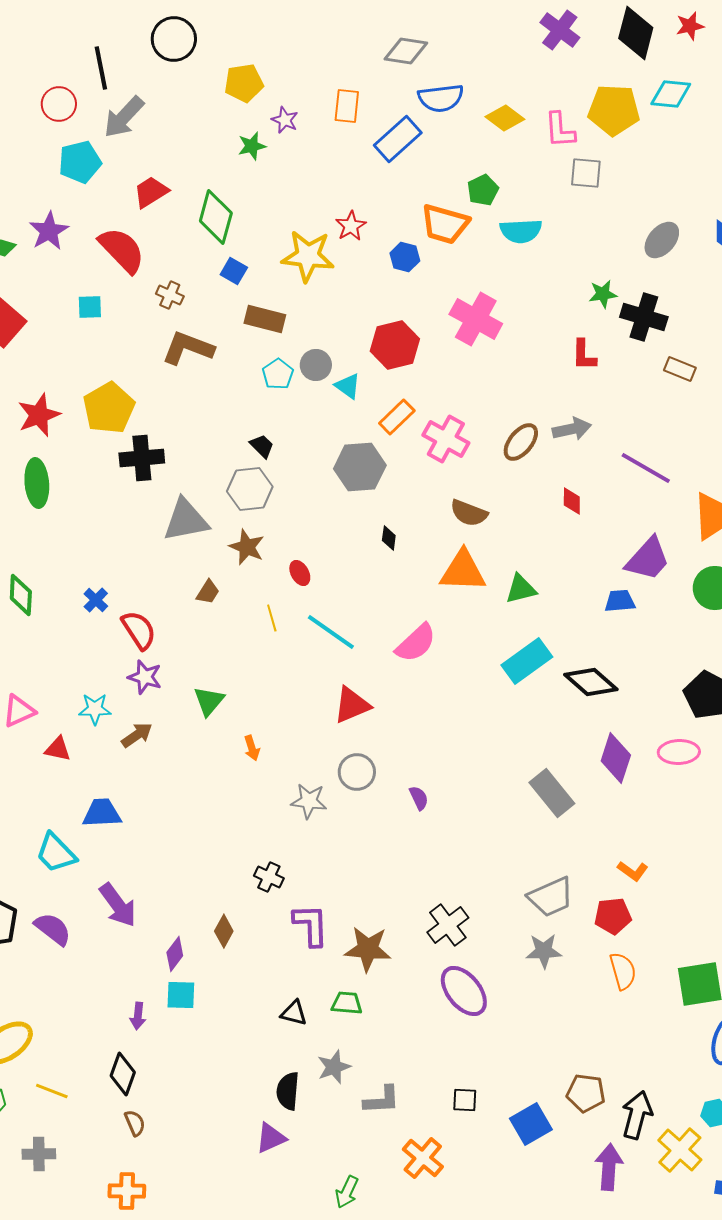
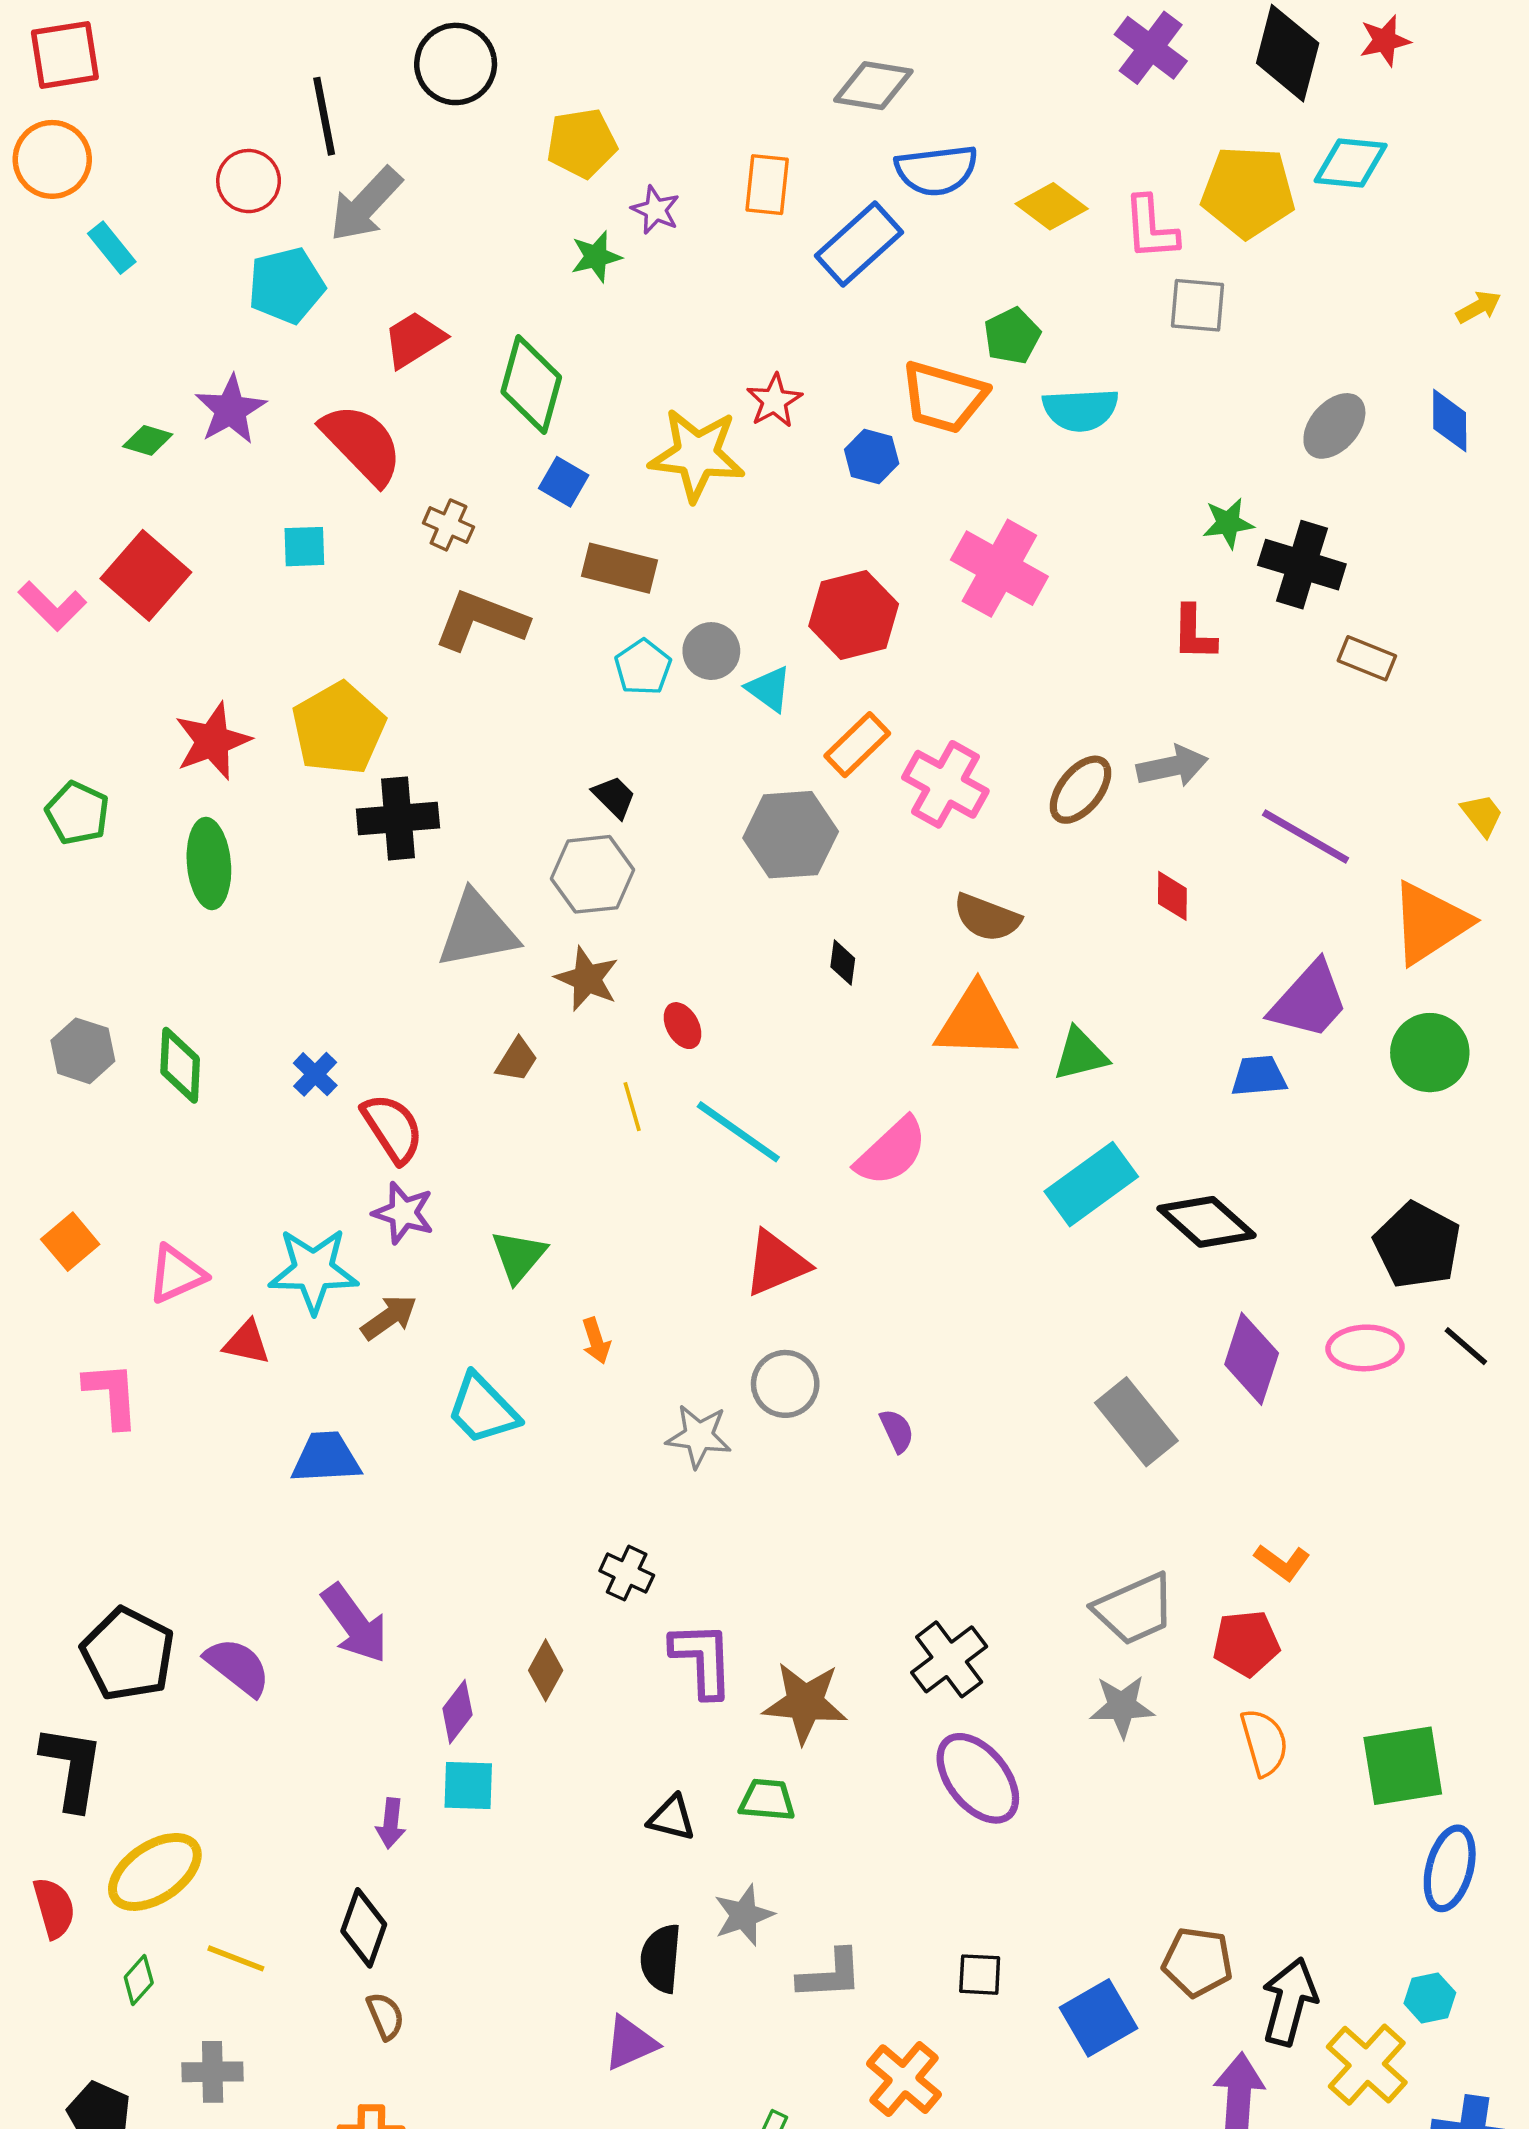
cyan star: (95, 709) -> (313, 1270), size x1.5
cyan trapezoid: (56, 853) -> (483, 1409), moved

